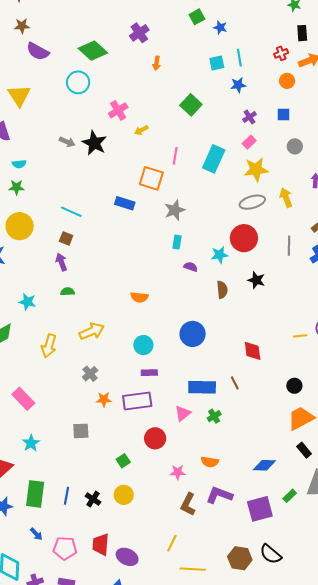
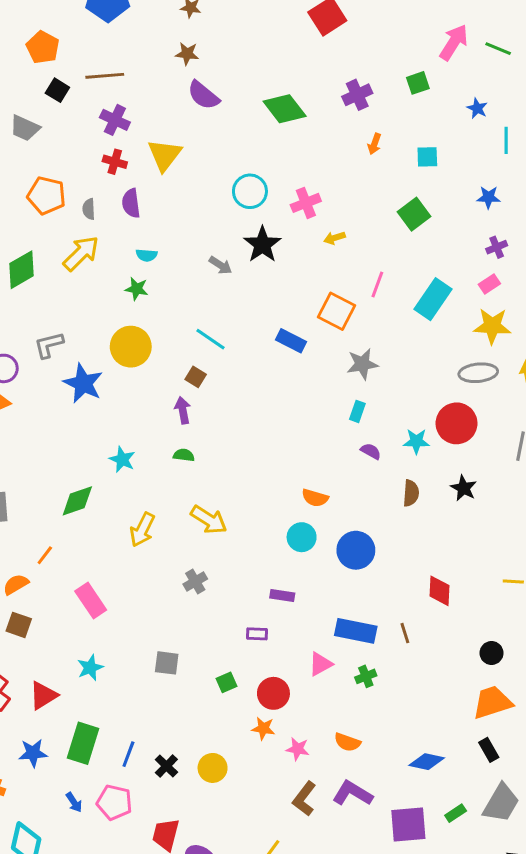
green square: (197, 17) -> (418, 83), moved
cyan line: (239, 58) -> (506, 140), moved
cyan square: (217, 63) -> (427, 157), moved
cyan circle: (78, 82) -> (250, 191), moved
gray arrow: (67, 142) -> (220, 265), moved
orange semicircle: (139, 297) -> (315, 498), moved
yellow arrow: (92, 331) -> (209, 520), turned 45
cyan circle: (143, 345) -> (302, 537), moved
orange star: (104, 399) -> (263, 728), moved
purple rectangle: (137, 401) -> (257, 634), size x0.5
green square: (123, 461) -> (226, 682), moved
pink pentagon: (65, 548) -> (114, 802), moved

